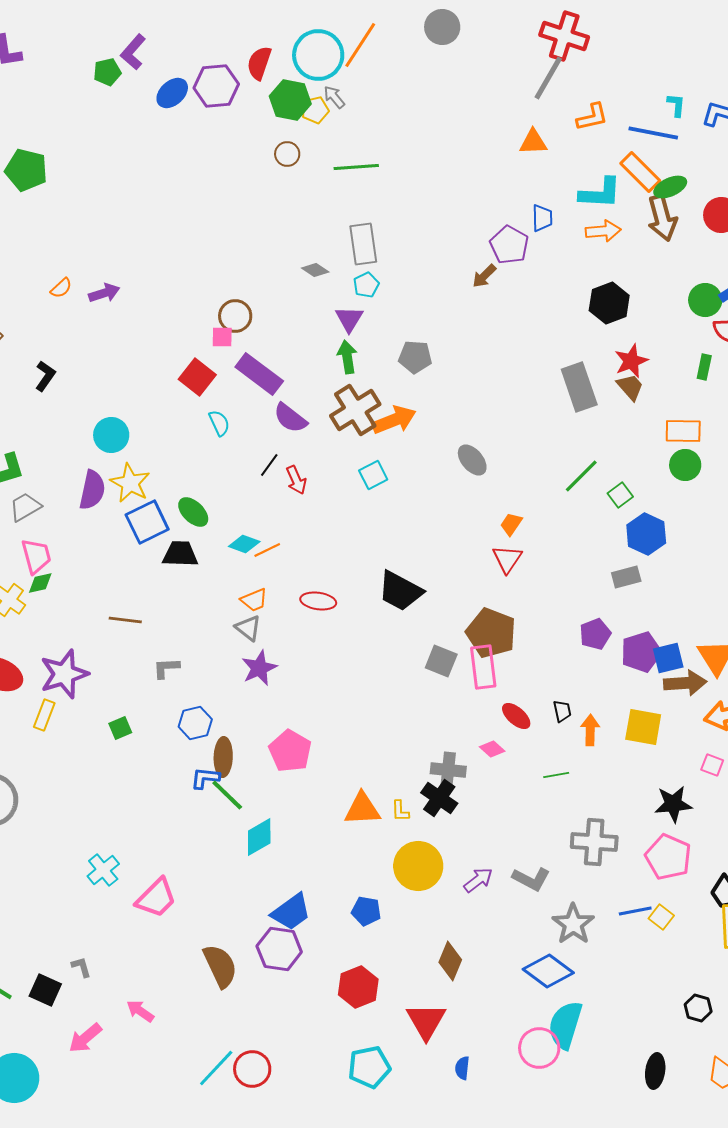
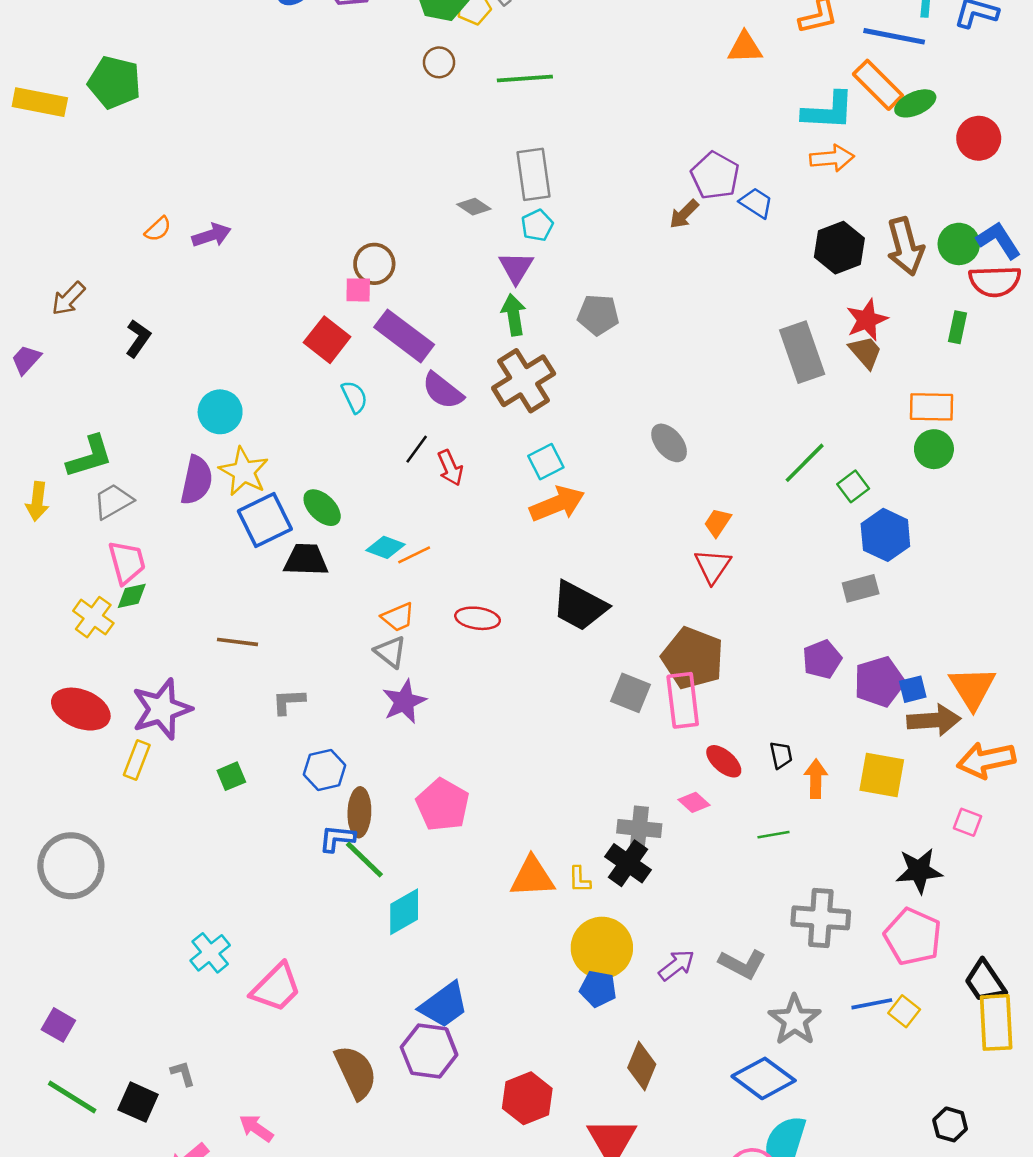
blue trapezoid: (542, 218) -> (756, 203), moved, turned -56
brown arrow: (662, 218) -> (905, 246), moved
orange arrow: (394, 420) -> (557, 504), moved
blue square: (668, 658) -> (913, 689), size x0.7
blue pentagon: (366, 911) -> (598, 989), moved

